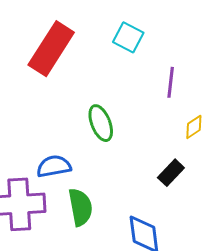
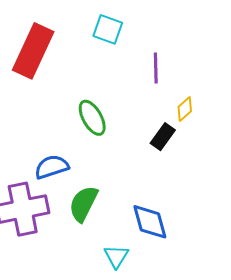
black rectangle: (171, 173) -> (163, 137), moved
green semicircle: (80, 207) -> (83, 204), turned -135

